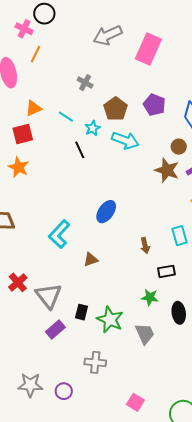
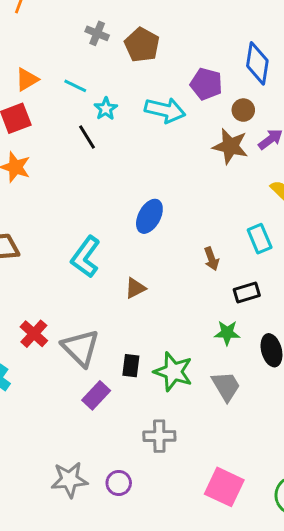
purple pentagon: (154, 105) -> (206, 84), moved
brown pentagon: (116, 109) -> (142, 45), moved
cyan star: (93, 128) -> (106, 109), moved
black line: (80, 150) -> (87, 137), moved
pink square: (135, 402) -> (224, 487), size x1.5

